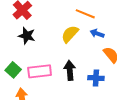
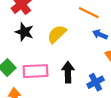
yellow semicircle: (70, 34) -> (57, 34), moved
blue cross: (96, 78) -> (96, 82), turned -35

